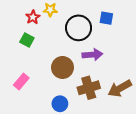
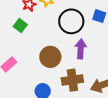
purple arrow: (92, 55) -> (81, 49), turned -90

